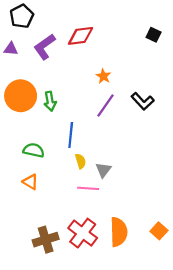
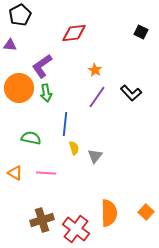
purple L-shape: (45, 47) -> (42, 66), moved
orange triangle: (30, 182) -> (15, 173), moved
pink line: (88, 188) -> (46, 173), moved
red cross: (83, 233) -> (76, 229), moved

